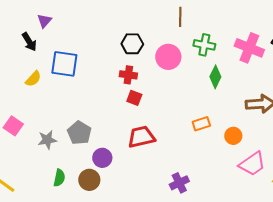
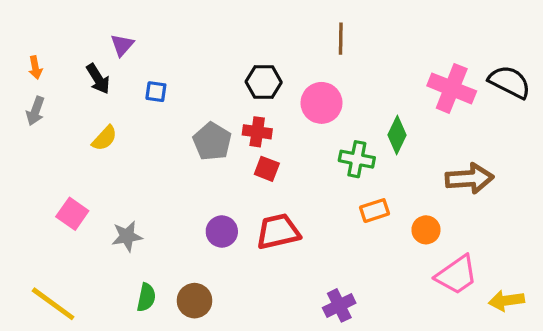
green cross: (204, 45) -> (357, 159), moved
blue square: (64, 64) -> (156, 92), moved, size x0.5
gray pentagon: (79, 133) -> (212, 141), moved
purple circle: (102, 158) -> (222, 231), moved

